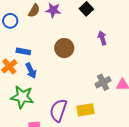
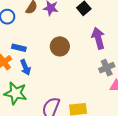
purple arrow: (102, 38) -> (98, 38), size x1.5
gray cross: (103, 82) -> (107, 68), moved

